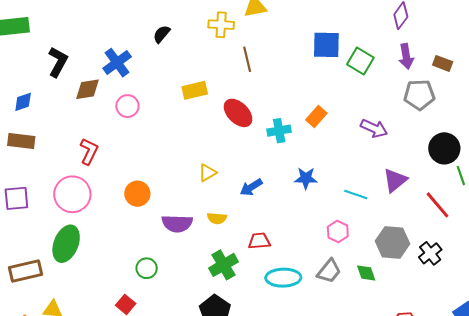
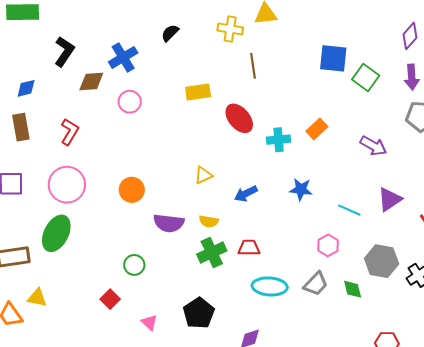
brown rectangle: (21, 141) -> (21, 127), turned 68
red L-shape: (89, 151) -> (70, 132), moved
green cross: (224, 265) -> (212, 253), moved

